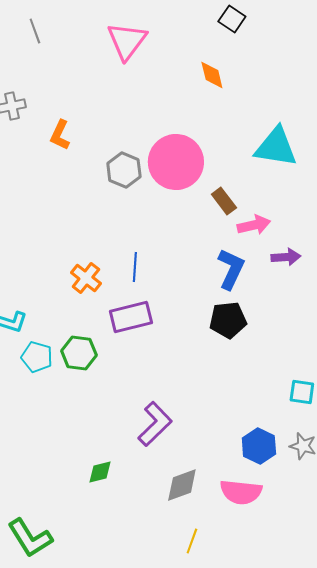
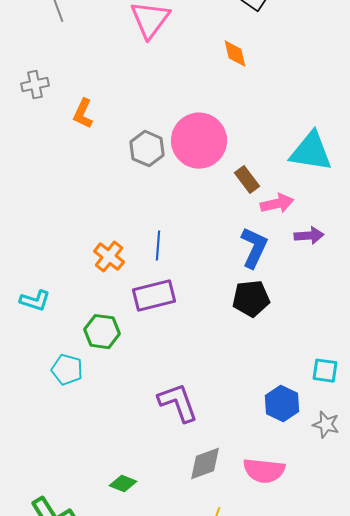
cyan triangle: (276, 147) -> (311, 152), moved
cyan pentagon: (37, 357) -> (67, 370), moved
purple L-shape: (155, 424) -> (178, 403), turned -66
blue hexagon: (259, 446) -> (282, 404), moved
green diamond: (100, 472) -> (123, 484), moved, turned 36

